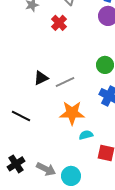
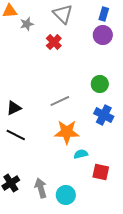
black triangle: (41, 78) -> (14, 108), moved
gray arrow: (46, 169) -> (41, 188), turned -132

